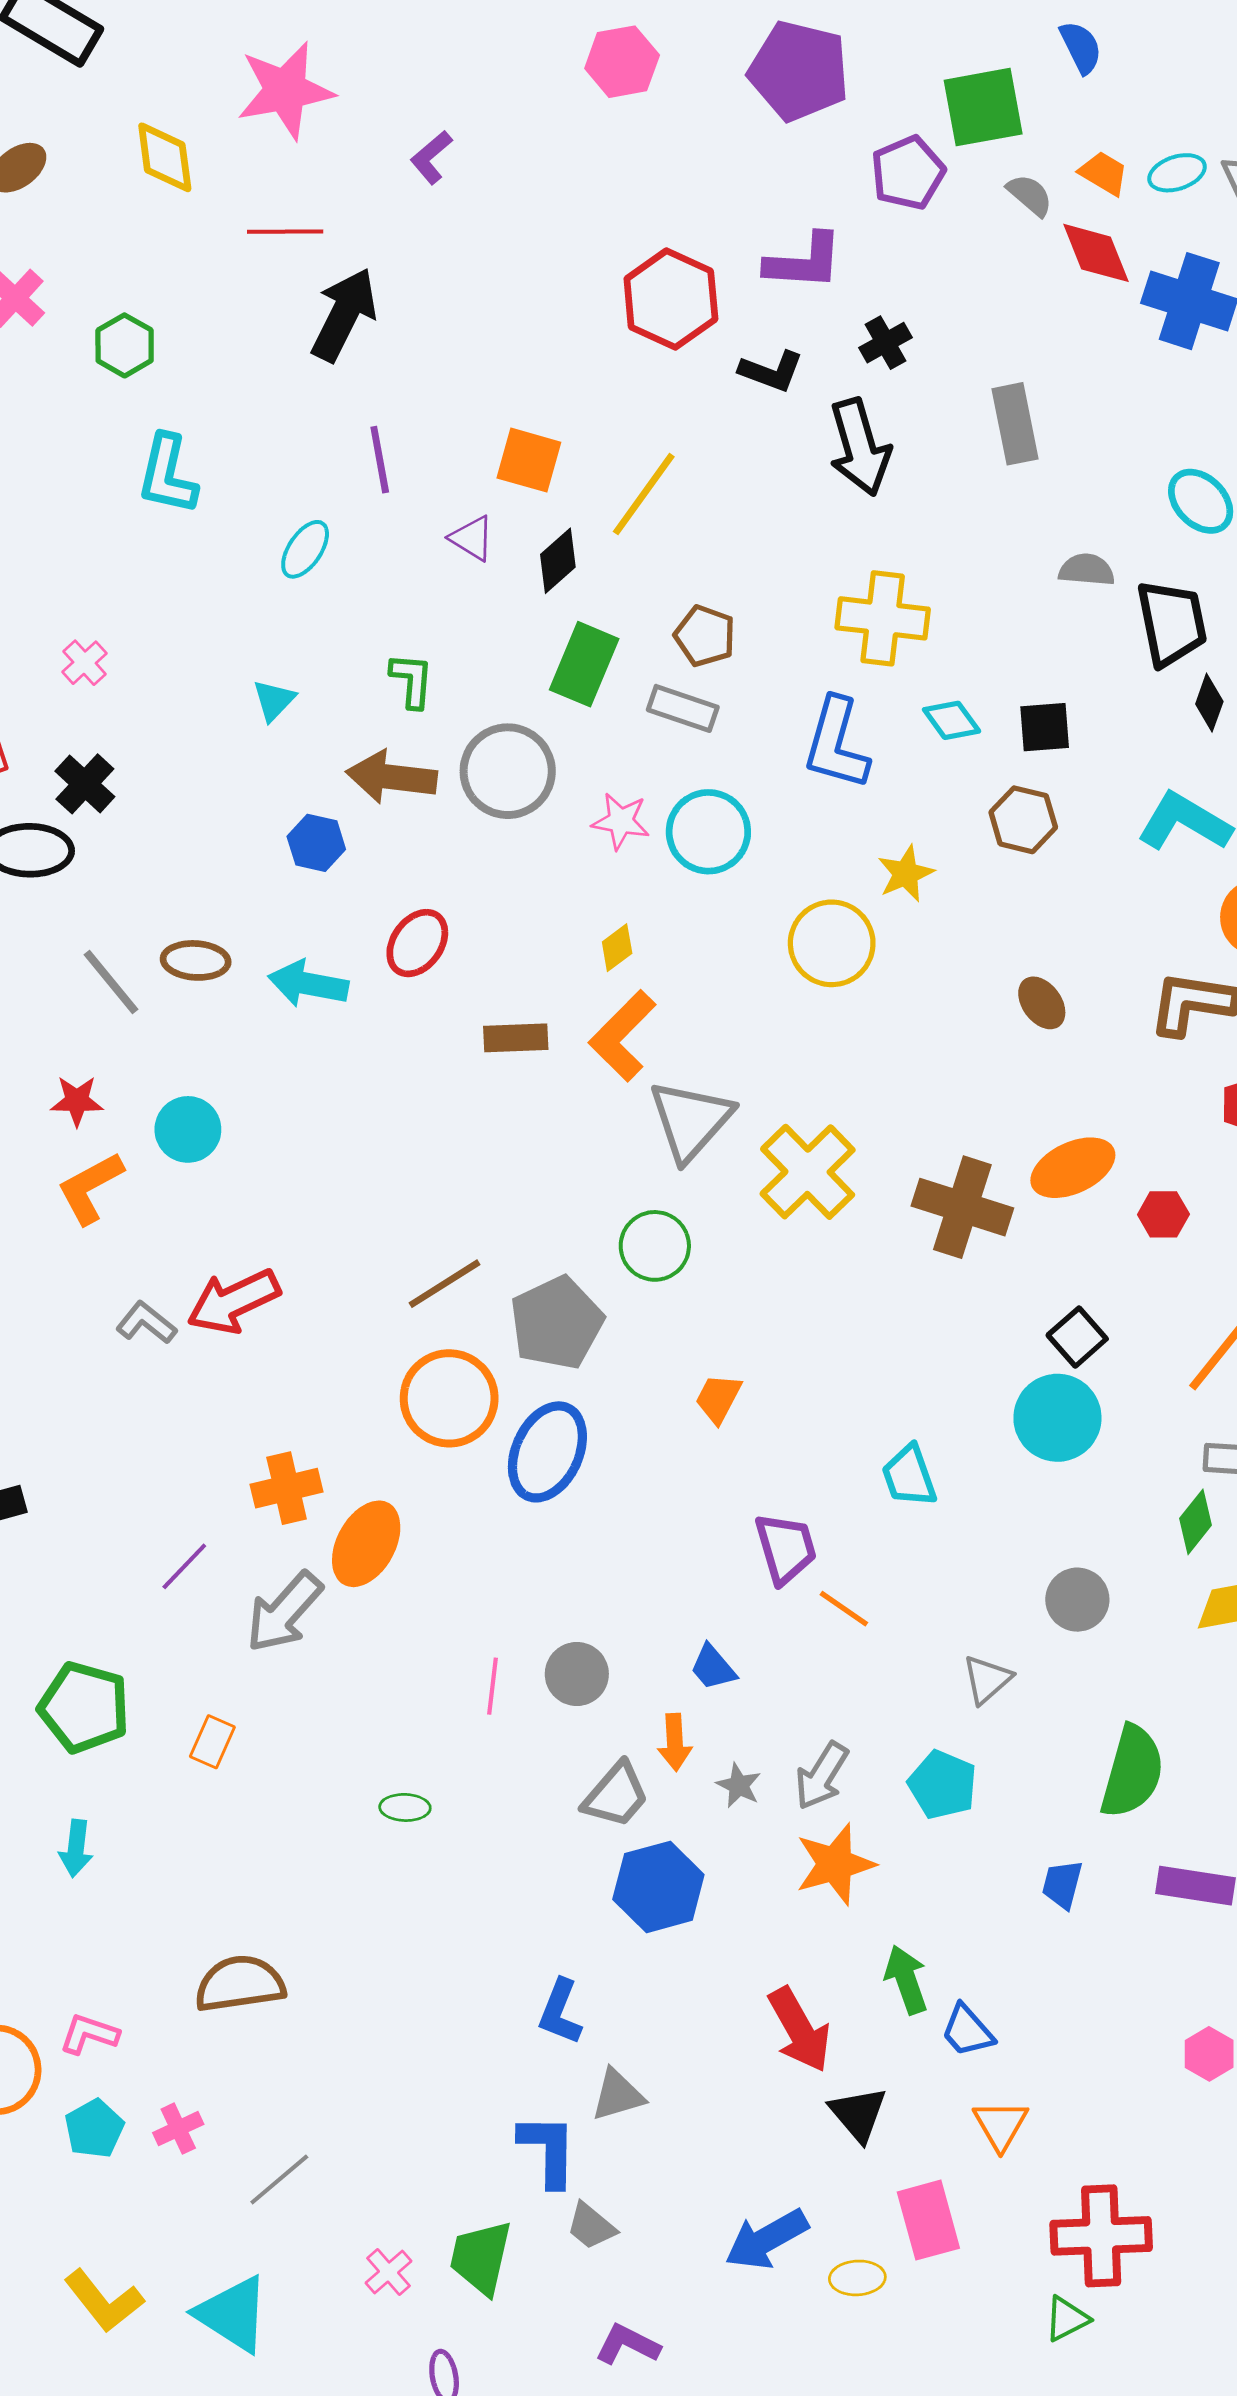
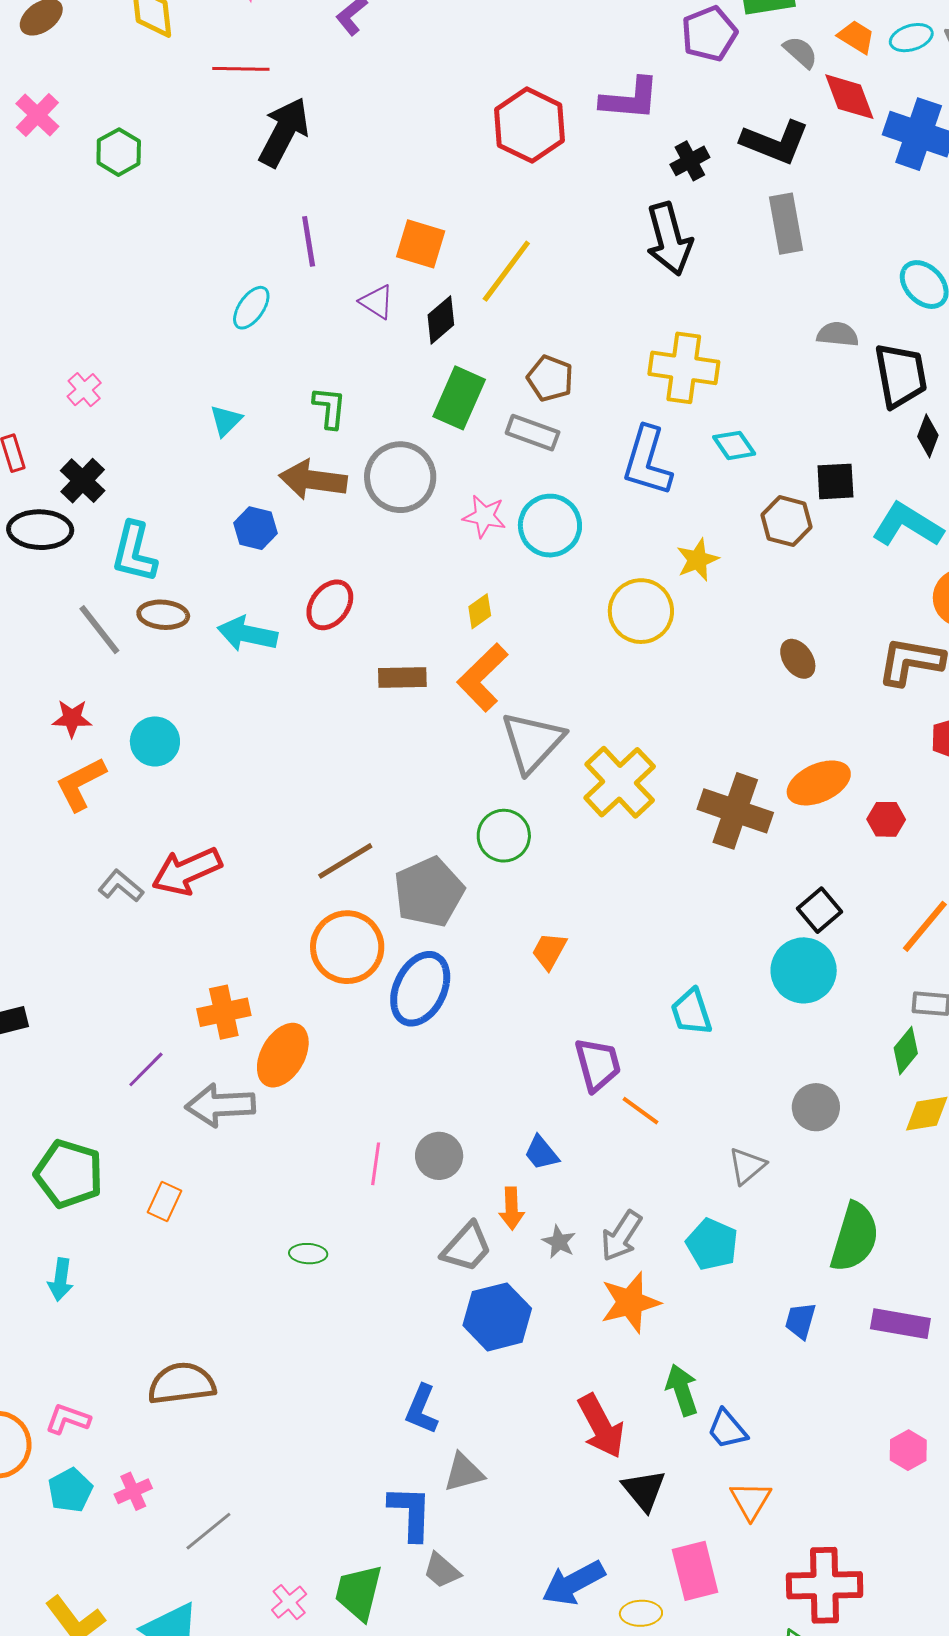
black L-shape: (771, 371) -> (775, 142), moved, size x1.4
cyan L-shape: (167, 475) -> (134, 552), moved
black square: (1045, 727) -> (835, 481), moved
gray arrow: (284, 1612) -> (220, 1105), turned 44

